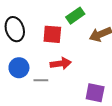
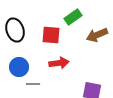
gray line: (41, 80) -> (33, 84), moved

